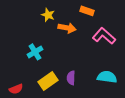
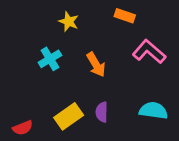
orange arrow: (67, 28) -> (96, 65), moved, turned 48
cyan cross: (35, 52) -> (50, 59), moved

